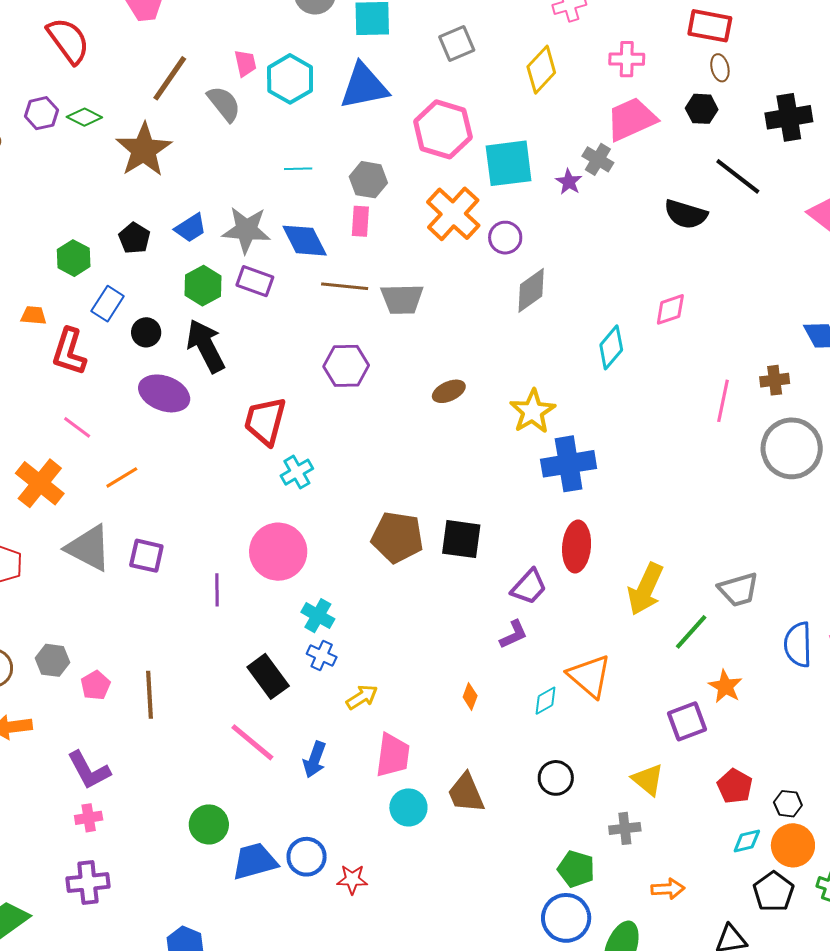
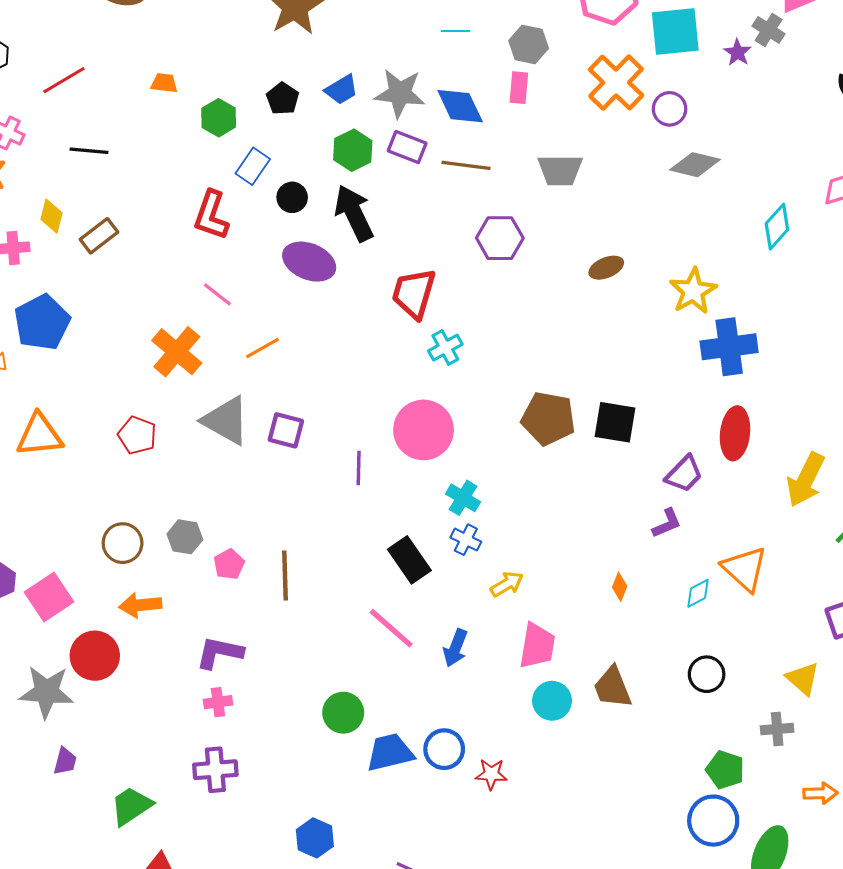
brown line: (345, 286) -> (466, 165), moved
gray diamond: (531, 290) -> (695, 165), turned 48
orange trapezoid: (34, 315) -> (164, 83), moved
purple L-shape: (89, 770) -> (219, 653), turned 129

